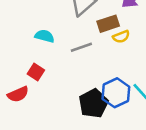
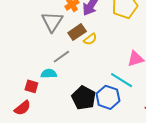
cyan semicircle: (45, 36) -> (49, 74), moved
blue hexagon: (116, 93) -> (108, 97), moved

